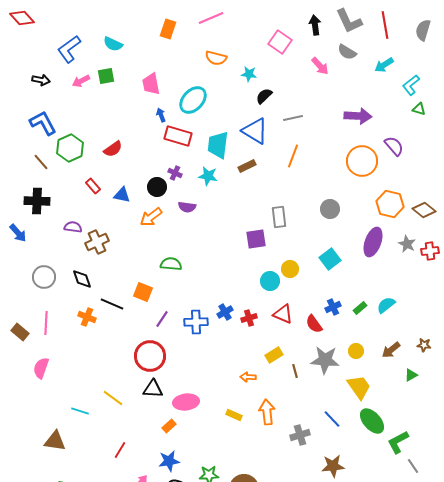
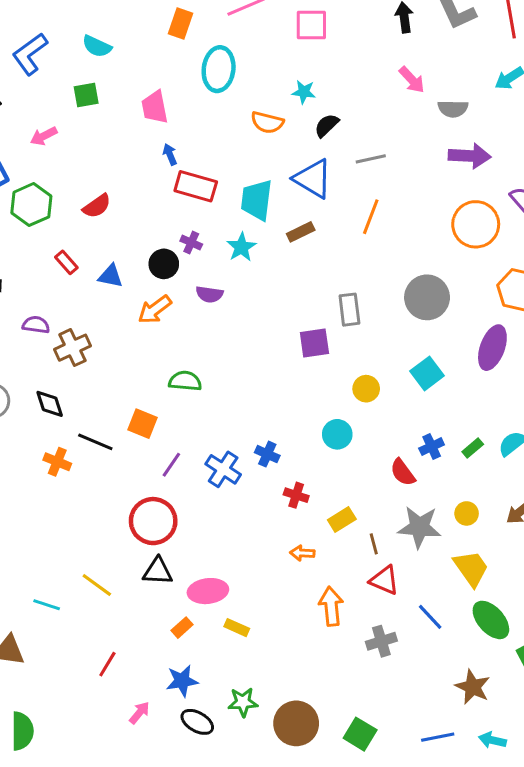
pink square: (280, 42) -> (311, 25), moved, turned -35
gray semicircle: (347, 52) -> (453, 109), moved, turned -30
orange semicircle: (216, 58) -> (267, 122), moved
pink arrow: (81, 81) -> (44, 136), moved
cyan ellipse: (193, 100) -> (219, 69), moved, turned -36
cyan star: (208, 176) -> (241, 247), turned 30
gray circle: (330, 209) -> (427, 297), size x1.5
cyan circle: (270, 281) -> (337, 434), moved
blue cross: (225, 312) -> (267, 454), turned -35
red triangle: (283, 314) -> (384, 580), moved
red cross: (249, 318) -> (296, 495), moved, turned 35
blue cross: (196, 322) -> (223, 469), turned 35
yellow rectangle: (234, 415) -> (237, 628), moved
brown star: (333, 466) -> (473, 687), moved, turned 30

